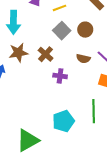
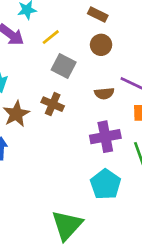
brown circle: (85, 30) -> (101, 45), moved
purple cross: (60, 76) -> (105, 137), moved, size x1.5

